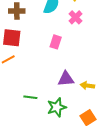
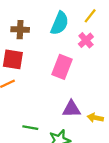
pink rectangle: (56, 42) -> (62, 67), size x1.5

